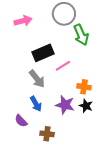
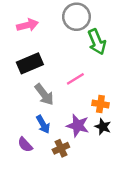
black rectangle: (43, 53) -> (30, 63), moved
brown cross: (47, 134) -> (61, 148), moved, turned -32

